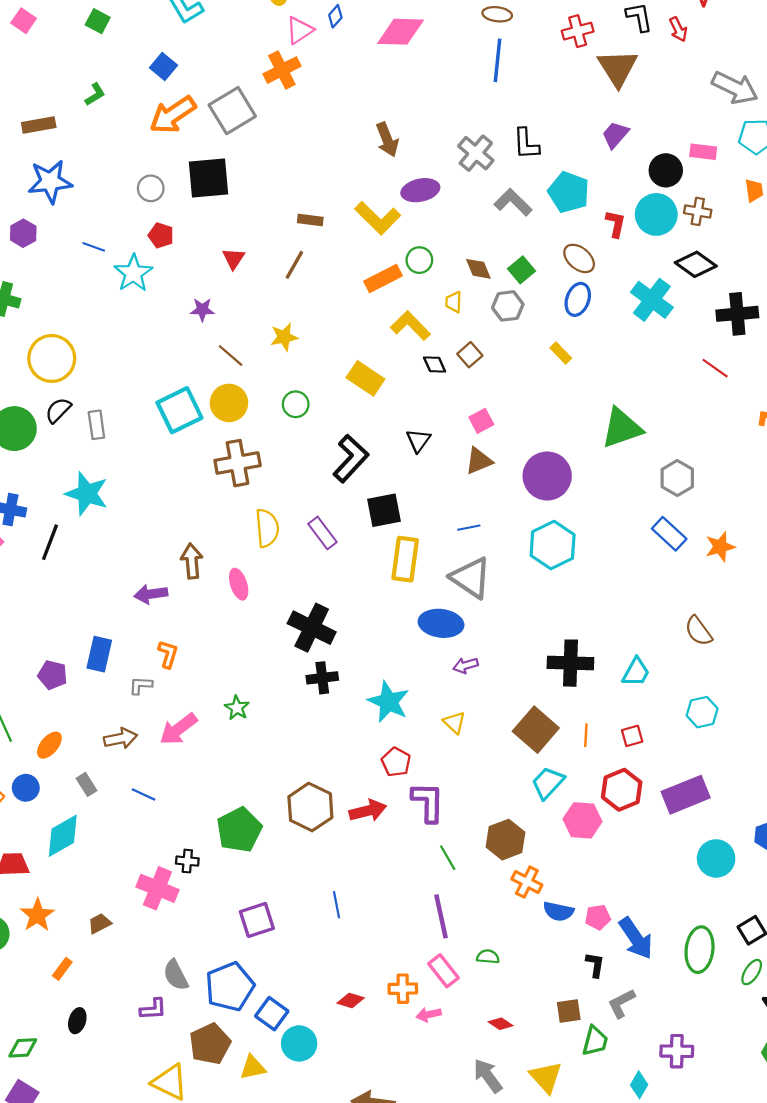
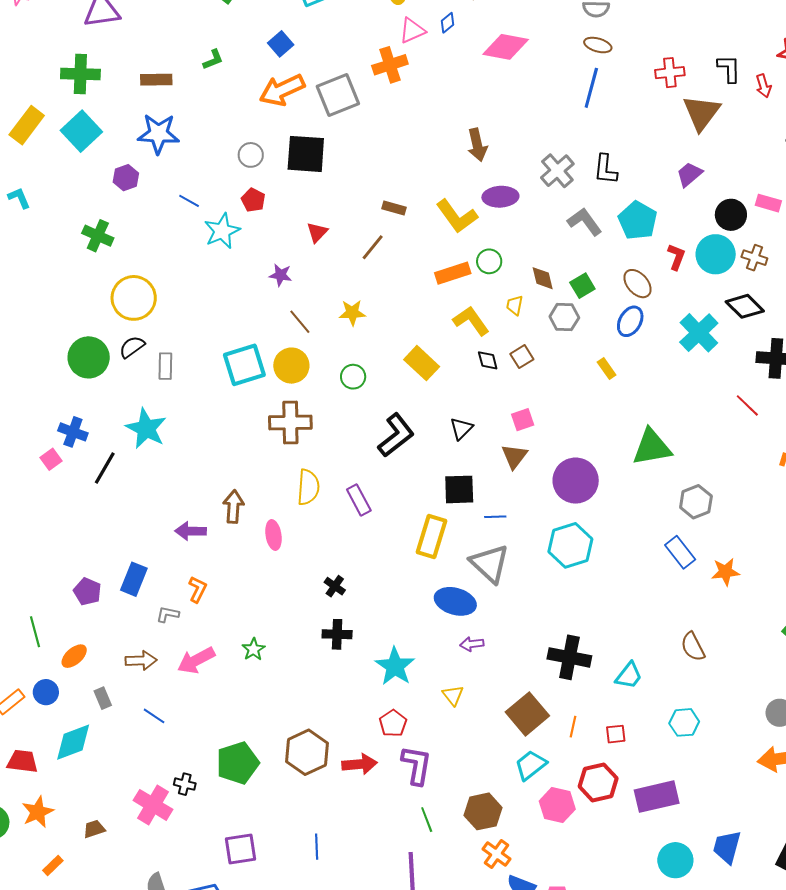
brown triangle: (479, 461) -> (514, 456), turned -40
black square: (384, 510) -> (459, 489), moved
black cross: (312, 628) -> (335, 586), size x0.5

